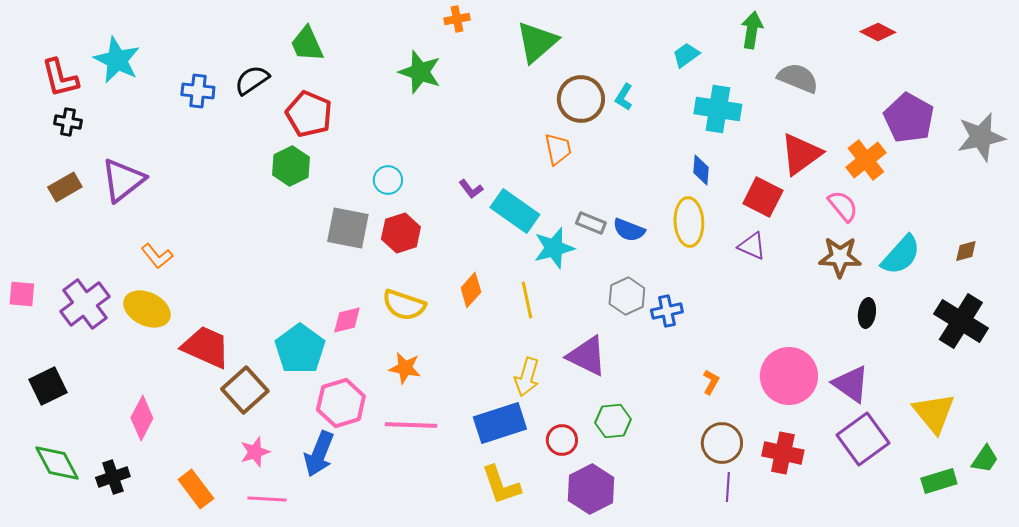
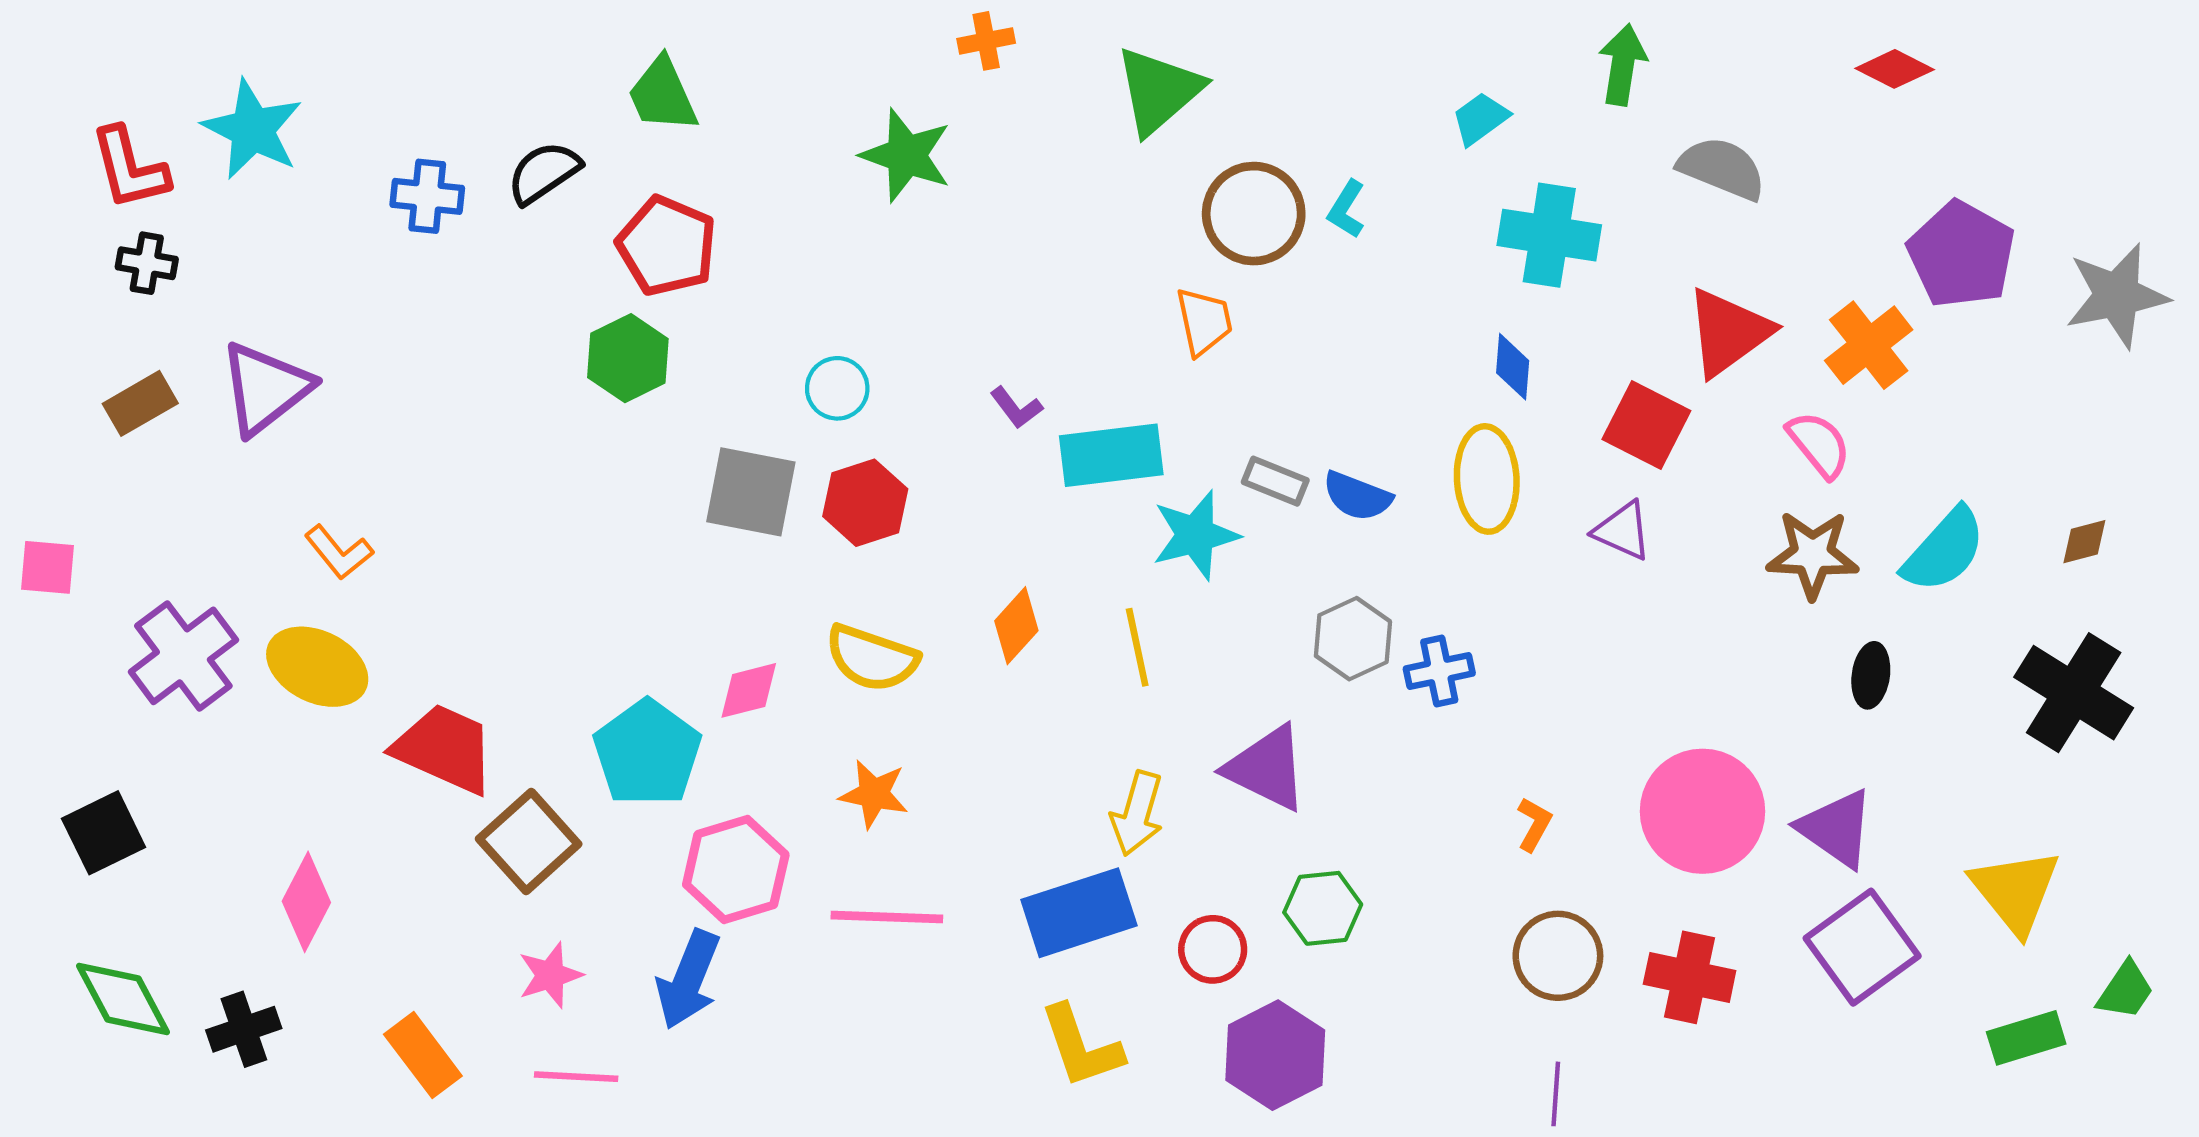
cyan rectangle: (515, 211) -> (1111, 455), turned -42
pink square: (22, 294) -> (47, 567), moved
purple line: (728, 487) -> (1556, 1094), moved

